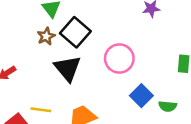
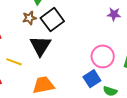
pink circle: (119, 59) -> (103, 56), moved
yellow line: (41, 110) -> (14, 62), moved

